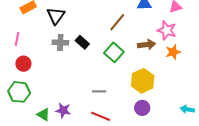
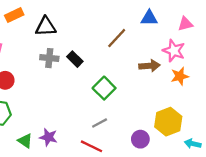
black triangle: (56, 16) -> (46, 27), turned 48
green square: (114, 52) -> (104, 88), moved
yellow hexagon: (143, 81) -> (168, 122), moved
gray line: (99, 91) -> (100, 123), moved, turned -32

